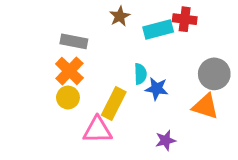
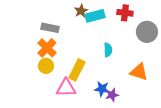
cyan rectangle: (158, 30) -> (95, 16), moved
cyan semicircle: (140, 74) -> (108, 50), moved
gray circle: (214, 74) -> (147, 32), moved
blue star: (157, 89) -> (102, 89), moved

